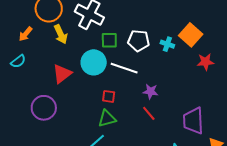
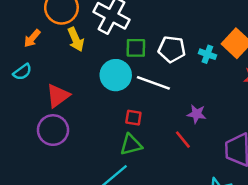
red triangle: (62, 74) -> (58, 96), moved
purple star: (150, 91) -> (197, 114), moved

